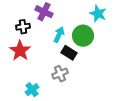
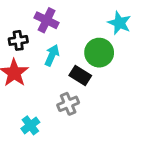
cyan arrow: (59, 35) -> (52, 55), moved

